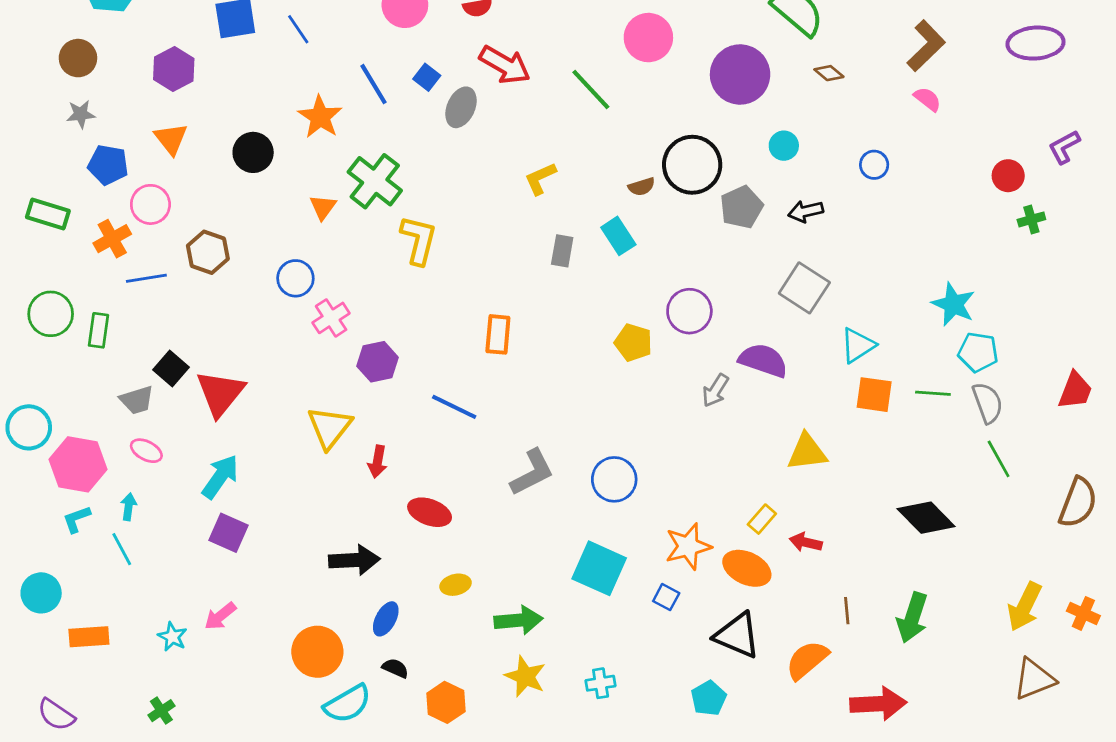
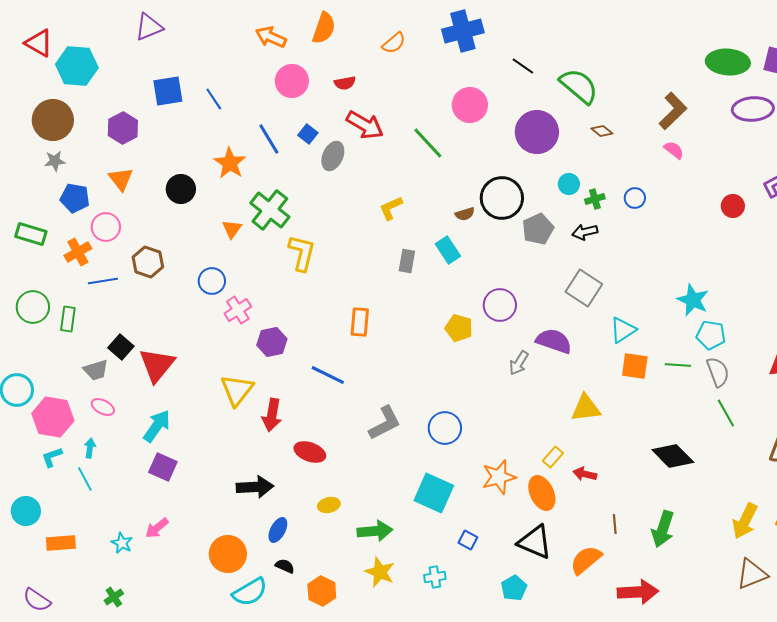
brown circle: (78, 58) -> (53, 120), size x1.5
green cross: (1031, 219) -> (595, 199), moved
red arrow: (378, 462) -> (272, 415), size x1.4
orange ellipse: (747, 568) -> (542, 493), turned 40
blue square: (666, 597) -> (468, 540), moved

